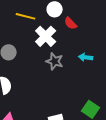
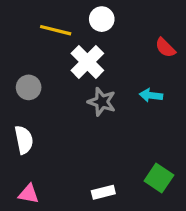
red semicircle: (71, 23) -> (165, 48), moved

